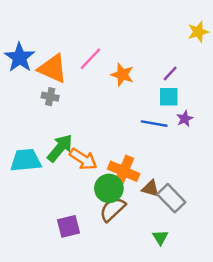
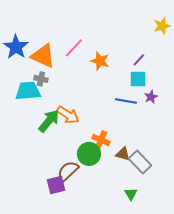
orange arrow: (83, 159) -> (68, 115), moved
cyan trapezoid: (26, 160) -> (28, 91), moved
orange cross: (124, 171) -> (101, 140), size x0.7
brown semicircle: (113, 209) -> (68, 171), moved

